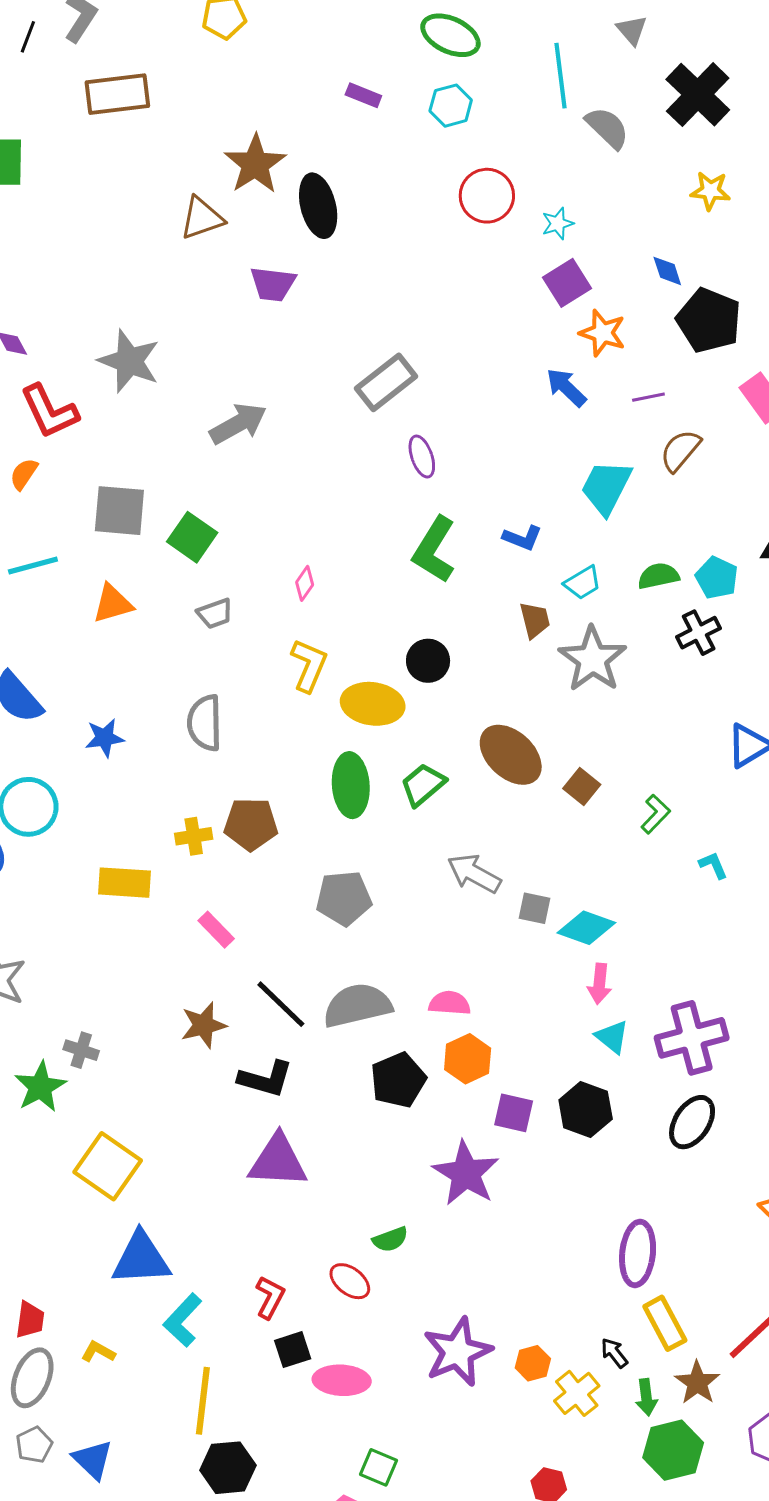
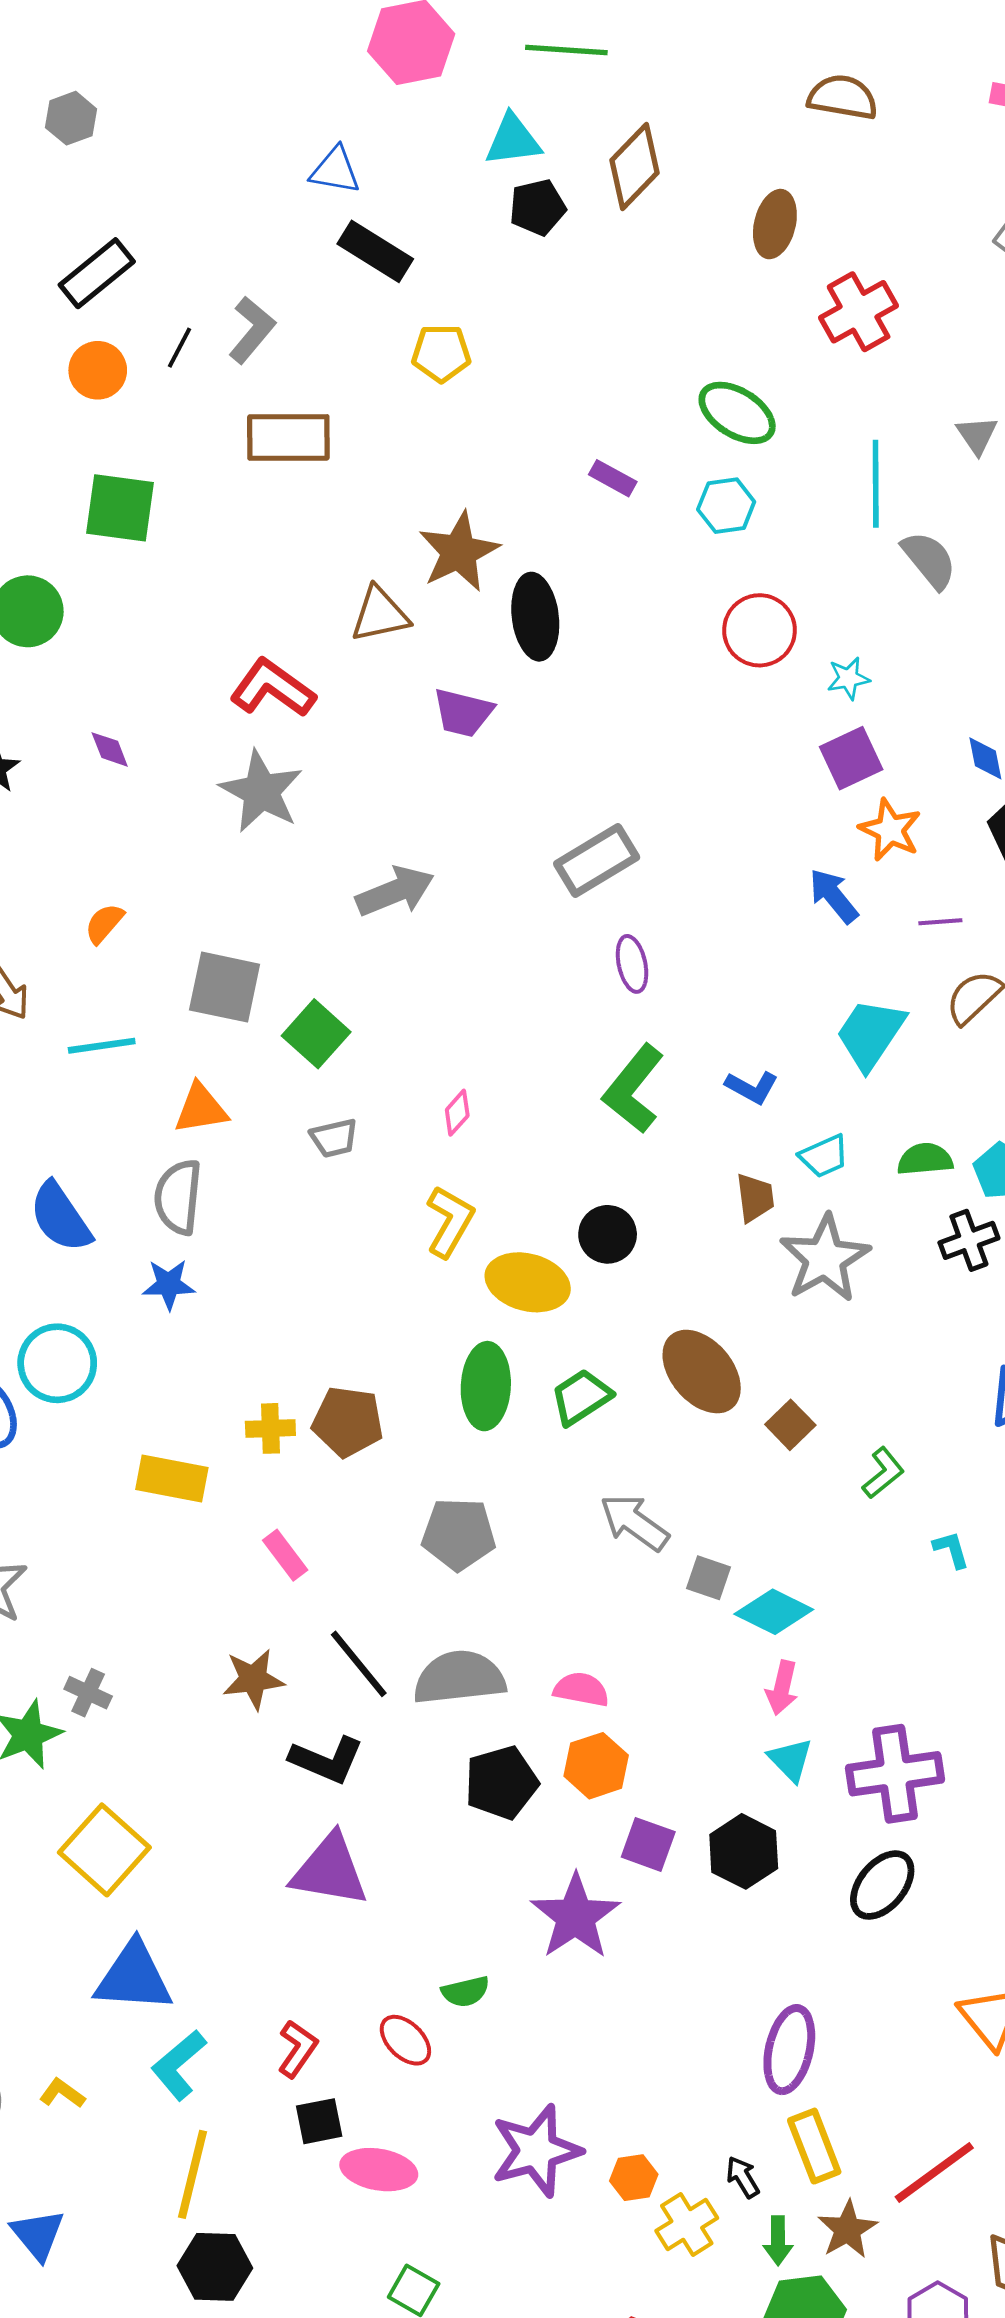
red L-shape: (49, 411) -> (272, 688), moved, turned 144
gray semicircle: (205, 723) -> (178, 1197), moved

